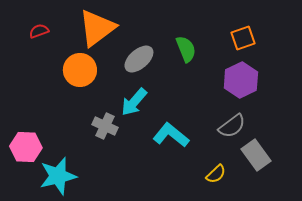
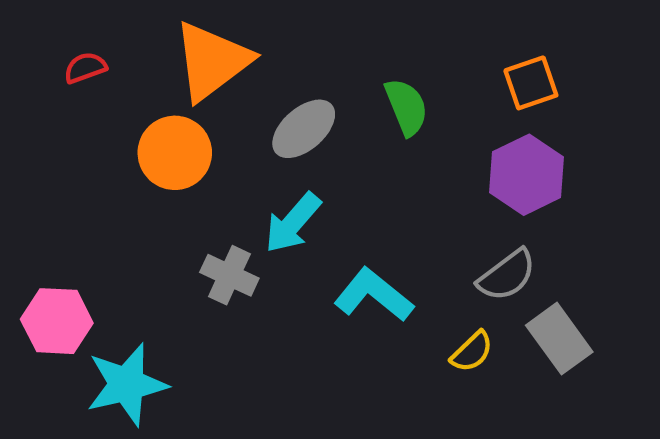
yellow semicircle: (216, 174) -> (472, 352), moved

